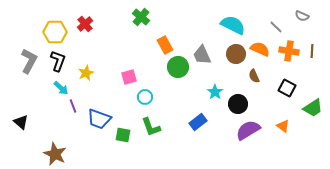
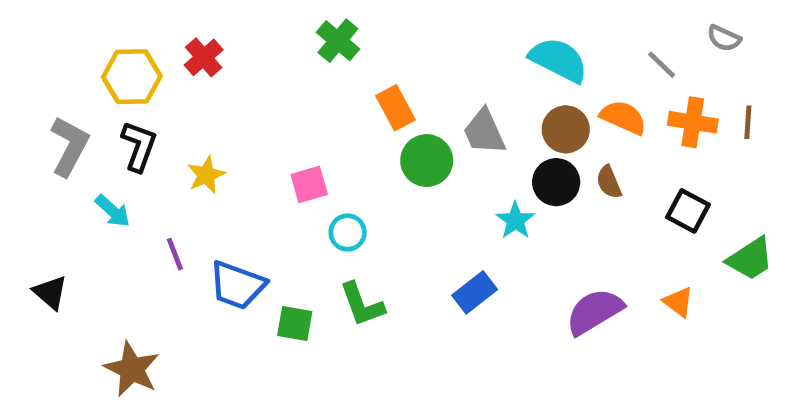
cyan arrow: (61, 88) -> (113, 211), moved
black circle: (238, 104) -> (556, 182), moved

